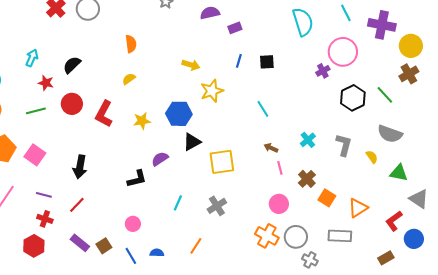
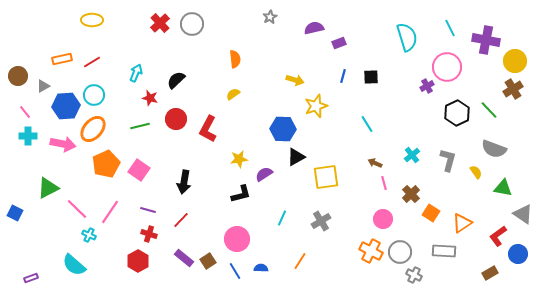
yellow star: (142, 121) -> (239, 159), moved
pink circle: (133, 224) -> (237, 239), size x1.6

